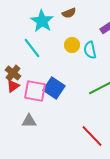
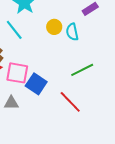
blue square: (54, 88) -> (36, 84), moved
red line: (92, 136) -> (70, 102), moved

